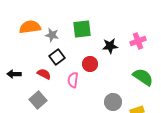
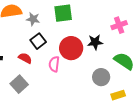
black star: (110, 46) -> (95, 42), moved
red circle: (90, 64) -> (71, 48), size x1.5
gray circle: (113, 102) -> (101, 77), moved

